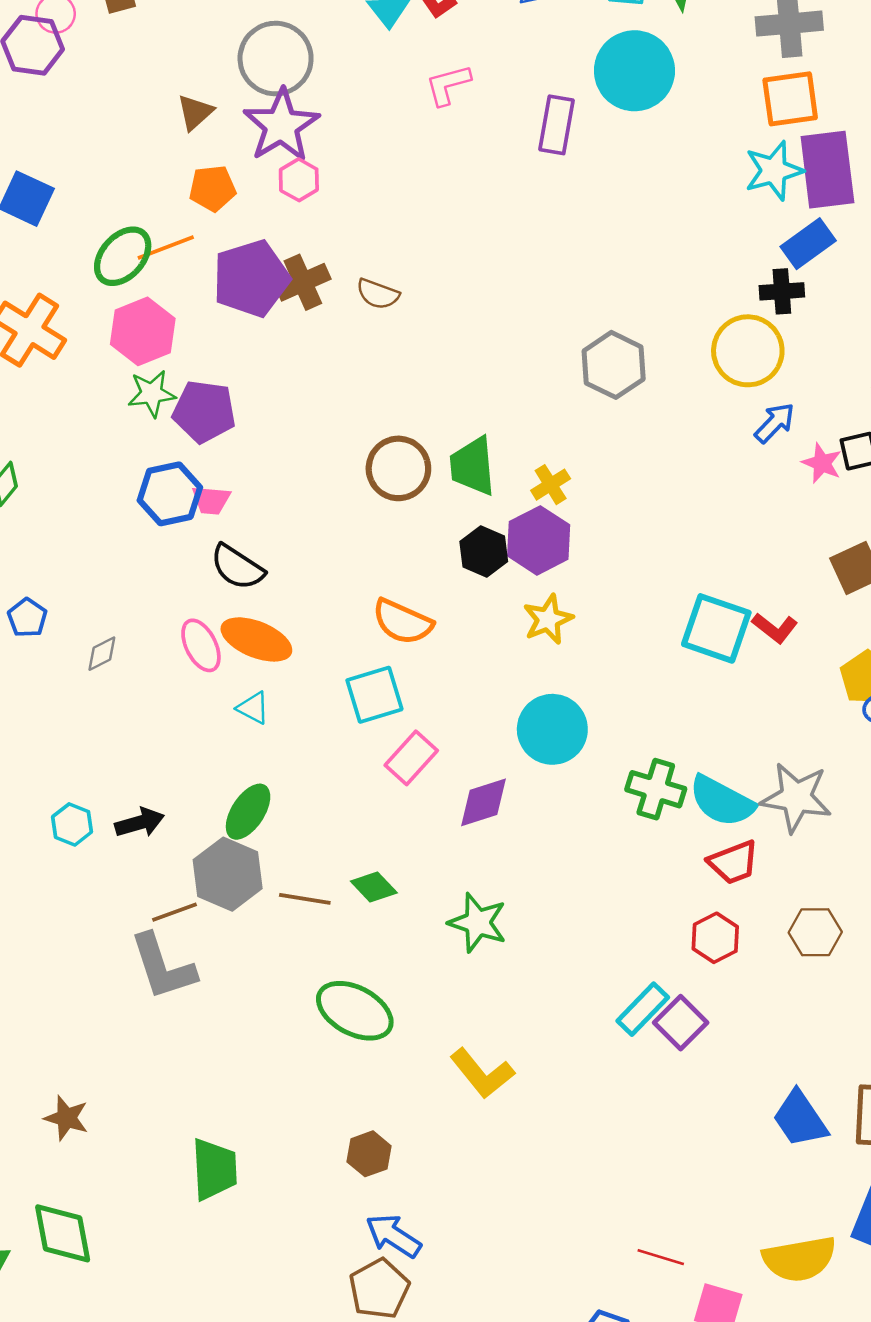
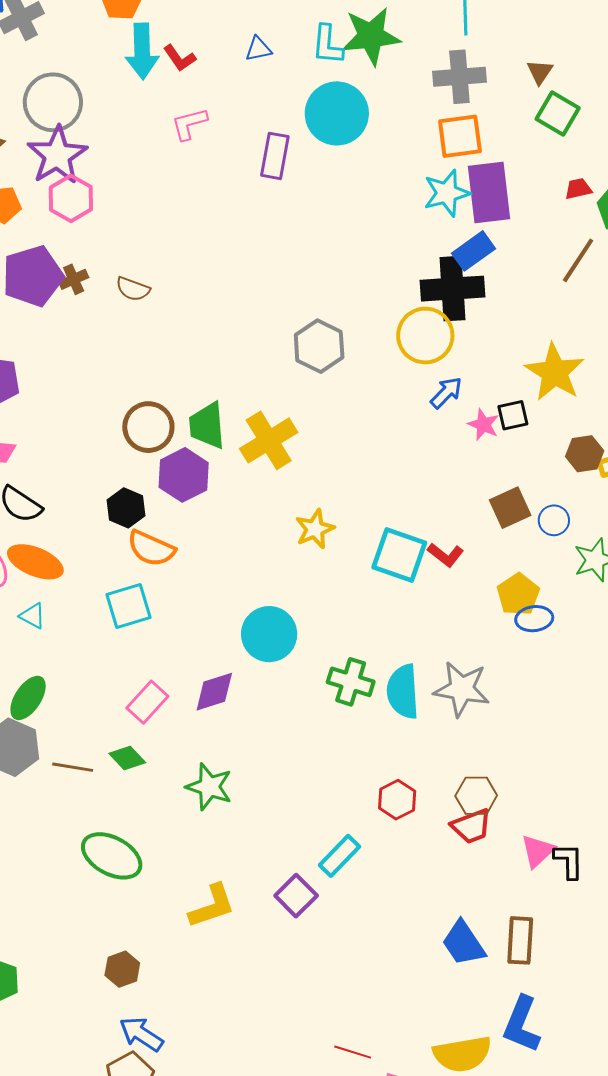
pink hexagon: (299, 180) -> (71, 198), size x1.4
brown cross: (303, 282) -> (74, 279), size x0.7
black cross: (782, 291) -> (452, 289), size x1.8
yellow cross: (551, 485) -> (269, 440), size x1.8
purple hexagon: (539, 540) -> (184, 475), moved
black hexagon: (484, 551) -> (126, 508), moved
yellow star: (548, 619) -> (315, 529), moved
pink rectangle: (411, 758) -> (147, 702), moved
cyan semicircle: (722, 801) -> (403, 692), turned 58
red trapezoid: (733, 862) -> (471, 826), moved
purple square: (681, 1023) -> (296, 896), moved
yellow L-shape: (482, 1073) -> (212, 906), turned -70

